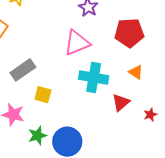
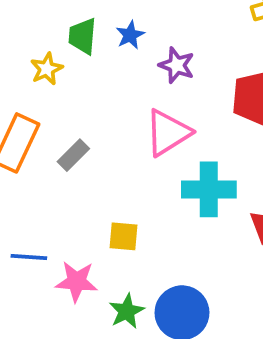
gray rectangle: (23, 70) -> (73, 155), moved, size x0.7

